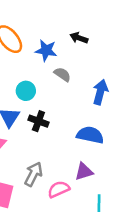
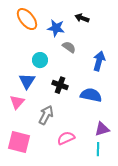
black cross: (38, 121) -> (60, 85), moved
purple triangle: (84, 172) -> (102, 129), moved
gray arrow: (33, 174) -> (46, 115), moved

